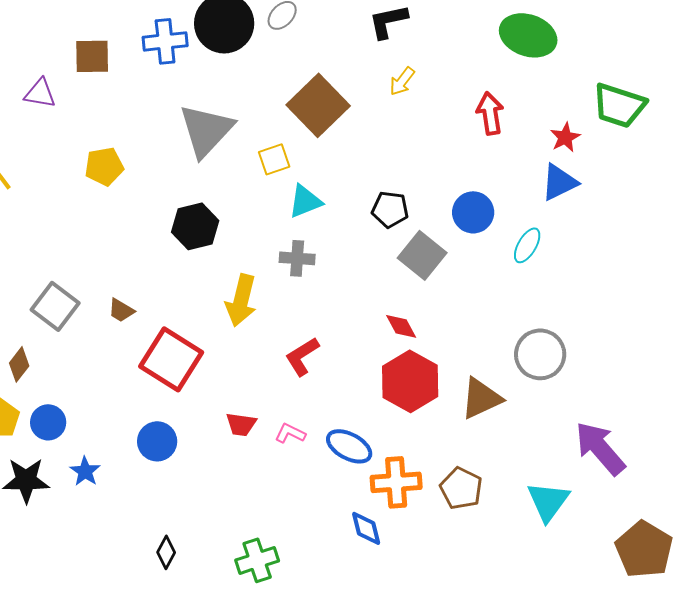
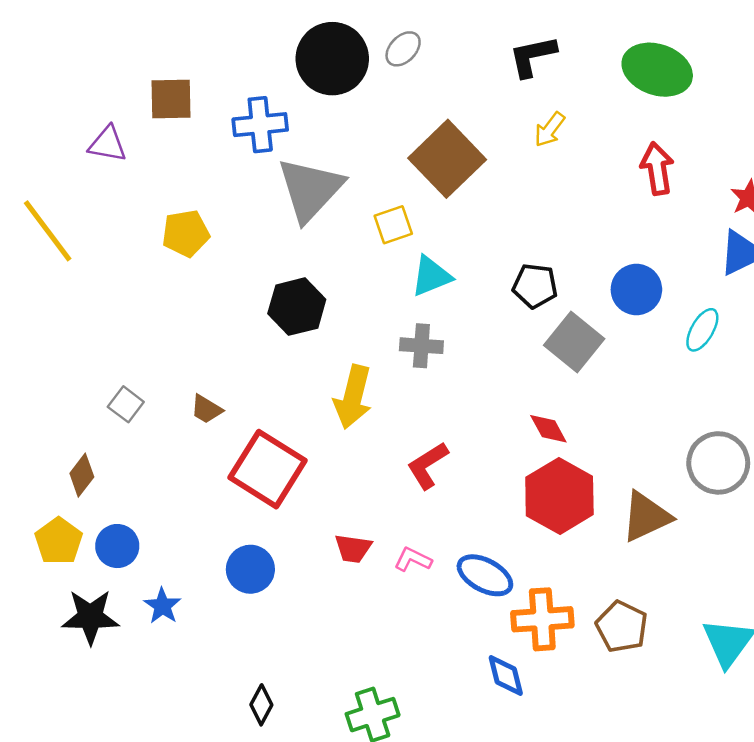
green ellipse: (528, 35) -> (657, 70), moved
blue cross: (165, 41) -> (260, 125), moved
gray square: (55, 306) -> (126, 404), size x0.6

